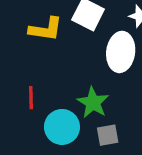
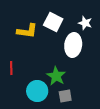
red line: (31, 98) -> (11, 68), moved

